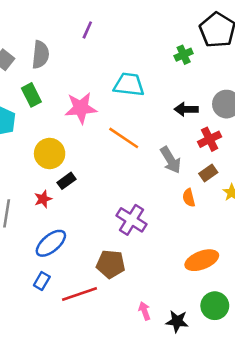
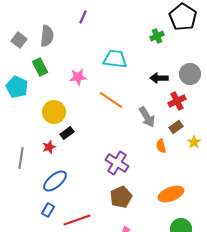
pink star: (81, 108) -> (78, 77), size x0.7
brown pentagon: (111, 264) -> (121, 197), moved, turned -30

